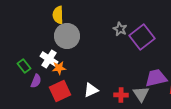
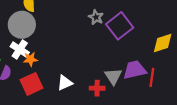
gray circle: (67, 36) -> (22, 25), moved
gray triangle: (141, 94) -> (113, 76), moved

